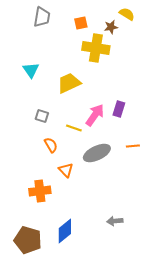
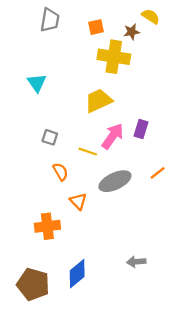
yellow trapezoid: (69, 83) -> (98, 101), moved
orange line: (133, 146) -> (158, 173), turned -32

